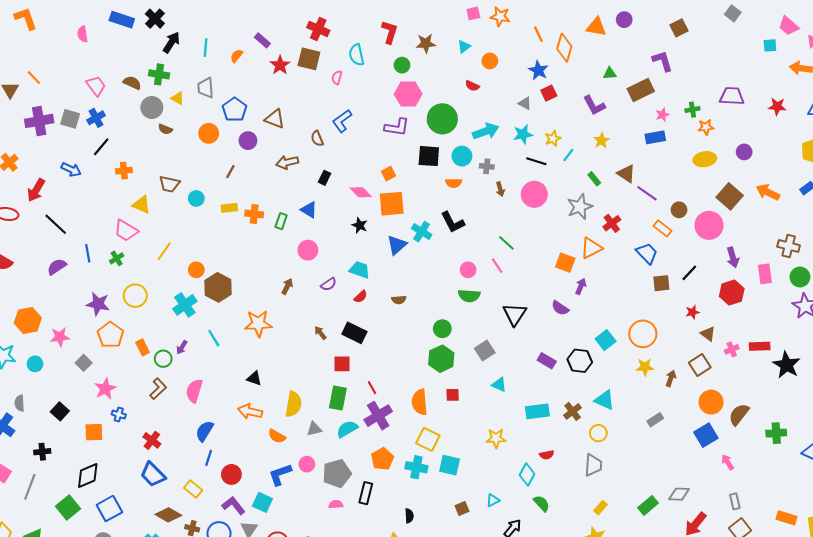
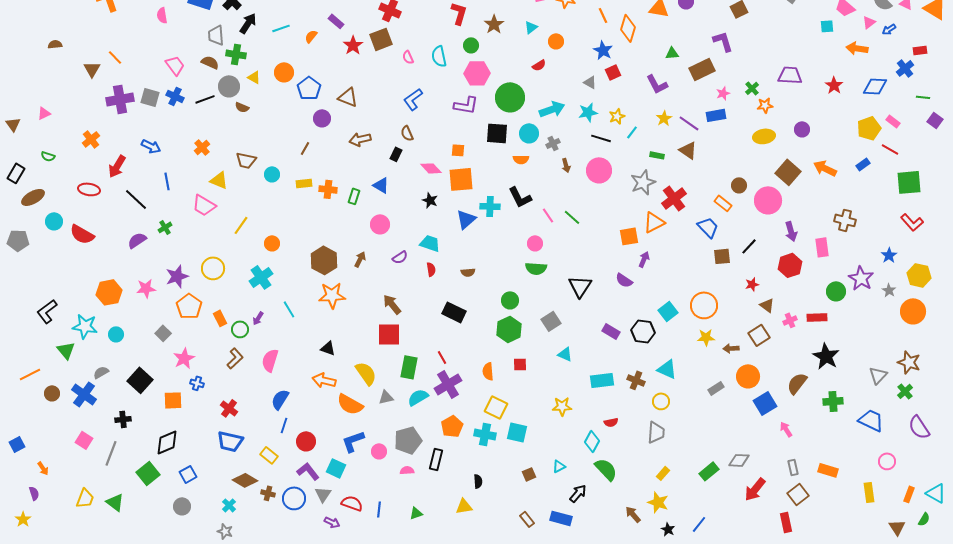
brown star: (426, 43) -> (494, 24), turned -30
cyan line: (206, 48) -> (281, 28), turned 66
cyan semicircle: (356, 55) -> (439, 56), moved
brown square: (309, 59) -> (381, 39), turned -35
pink semicircle: (337, 78) -> (408, 57), turned -40
red semicircle: (472, 86) -> (539, 65), turned -56
gray trapezoid: (206, 88) -> (216, 35), moved
red star: (777, 106) -> (834, 85), turned 30
green cross: (692, 110) -> (752, 88), turned -32
blue cross: (96, 118) -> (175, 96), turned -36
orange circle: (209, 133) -> (284, 72), moved
brown semicircle: (317, 139) -> (407, 133), moved
black line: (101, 147) -> (205, 99), moved, turned 30
gray cross: (487, 166) -> (553, 143), turned -32
orange cross: (124, 171) -> (202, 147), turned -35
orange square: (389, 174) -> (458, 150), turned 32
green rectangle: (594, 179) -> (657, 155), turned -40
purple line: (647, 193) -> (689, 123), moved
red cross: (612, 223) -> (674, 198), size x1.4
cyan cross: (422, 232) -> (490, 206), turned -30
blue line: (88, 253) -> (167, 181), moved
green cross: (117, 258) -> (165, 227), moved
orange square: (565, 263) -> (629, 236), turned -30
pink line: (497, 266) -> (548, 215), moved
green circle: (800, 277) -> (836, 291), moved
brown hexagon: (218, 287) -> (324, 260), moved
red semicircle: (361, 297) -> (431, 269), turned -56
purple star: (98, 304) -> (177, 276), turned -30
brown arrow: (320, 333) -> (392, 304), size x1.5
black rectangle: (354, 333) -> (454, 312), moved
pink star: (60, 337) -> (146, 288), moved
red square: (342, 364) -> (389, 334), moved, size x1.4
black star: (787, 365) -> (826, 356), moved
brown arrow: (671, 378) -> (731, 348), turned -112
orange semicircle: (420, 402) -> (488, 371), size x0.7
orange circle: (711, 402) -> (748, 376), moved
gray semicircle: (20, 403) -> (101, 372), turned 63
yellow semicircle: (293, 404) -> (366, 373), turned -45
black square: (60, 411) -> (140, 380), size x1.4
brown cross: (573, 411) -> (636, 380), turned -30
orange semicircle: (277, 436) -> (350, 404), size x1.5
pink circle: (307, 464) -> (379, 451), moved
blue trapezoid: (153, 474) -> (230, 441), turned -32
green semicircle: (542, 503) -> (606, 469), size x1.4
blue square: (109, 509) -> (188, 474), size x0.7
orange rectangle: (787, 518) -> (828, 470), moved

